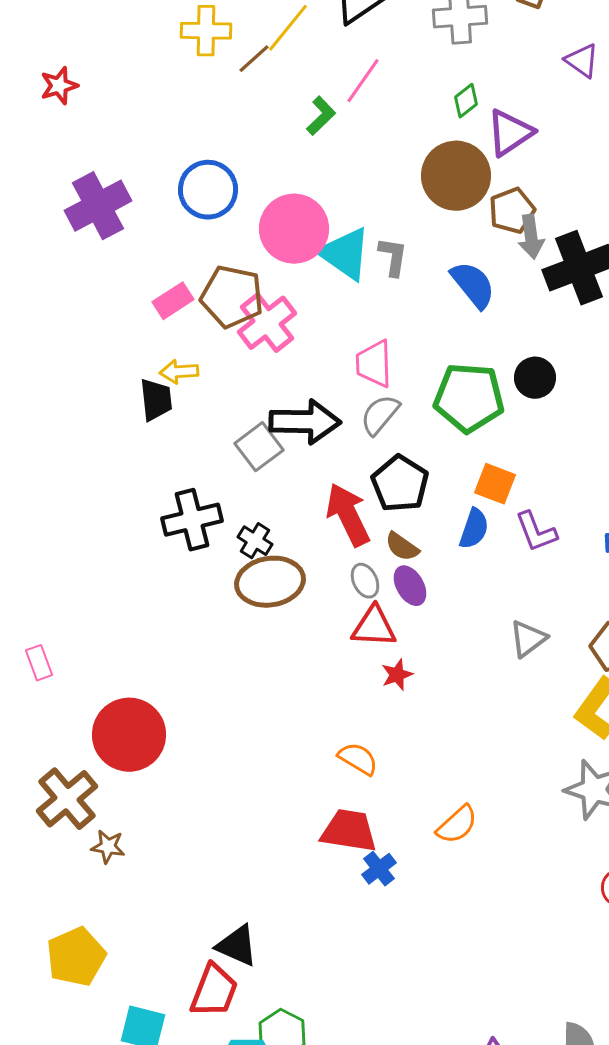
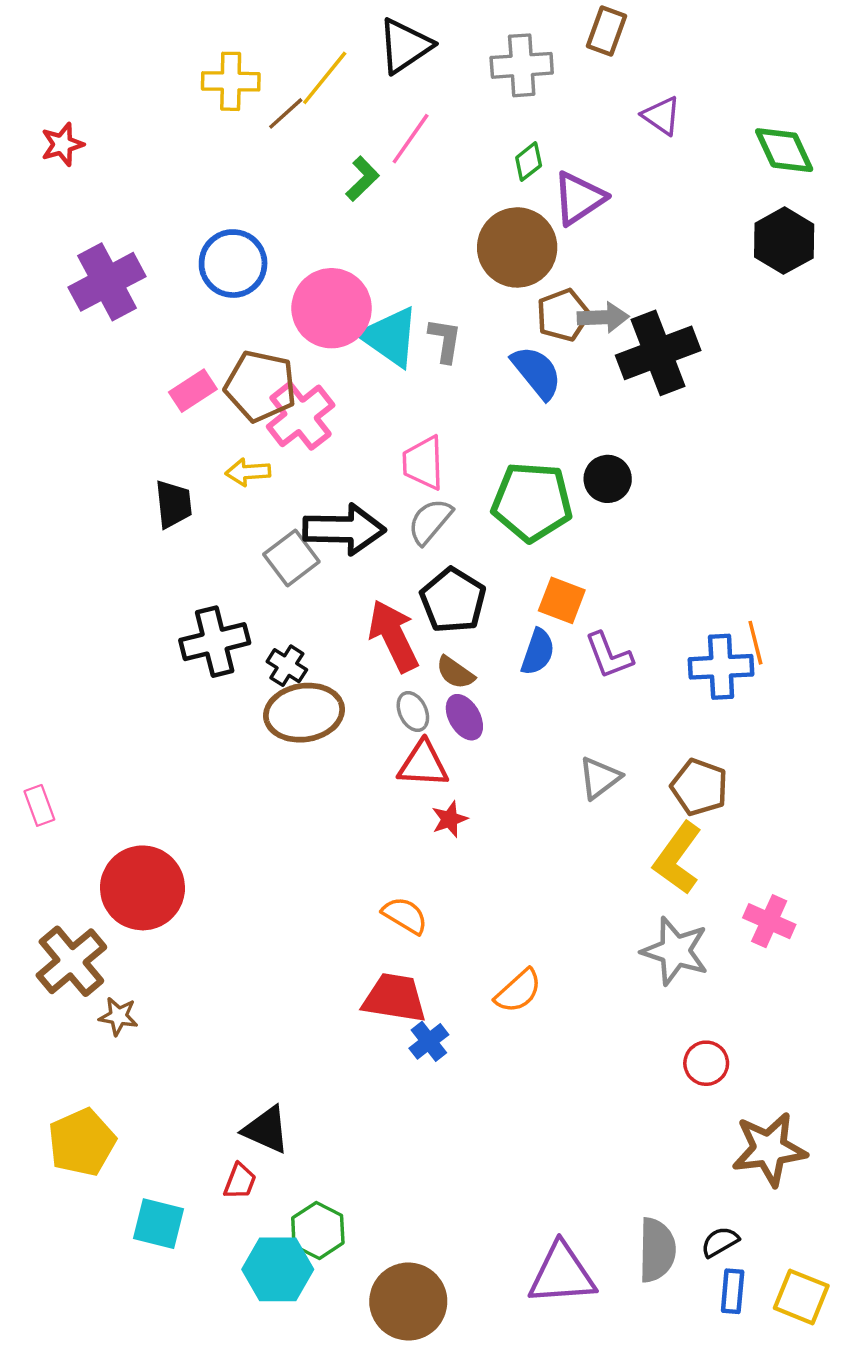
brown pentagon: (512, 211) -> (563, 315), moved
gray arrow: (531, 237) -> (603, 317), turned -84
yellow arrow: (179, 372) -> (248, 472), moved
red trapezoid: (214, 991) -> (240, 1181), size x0.6

